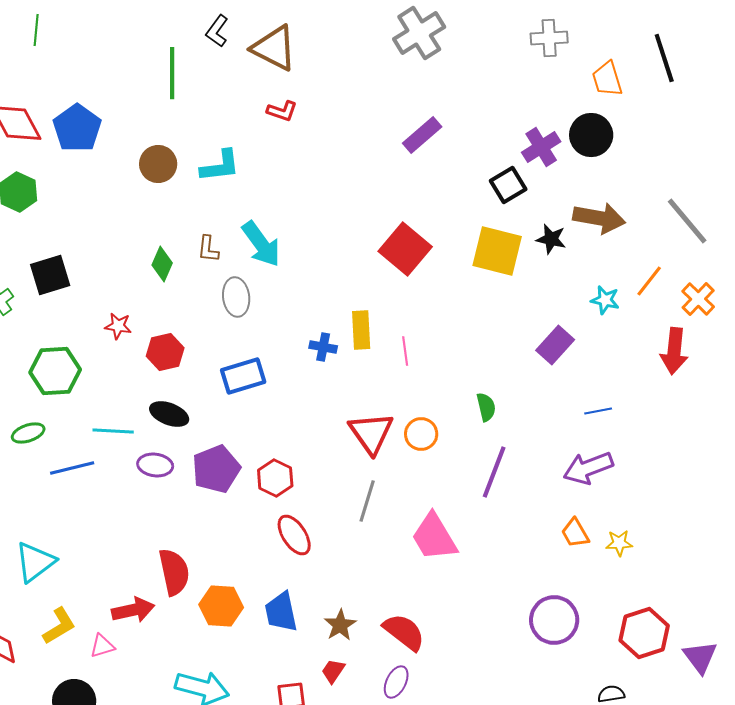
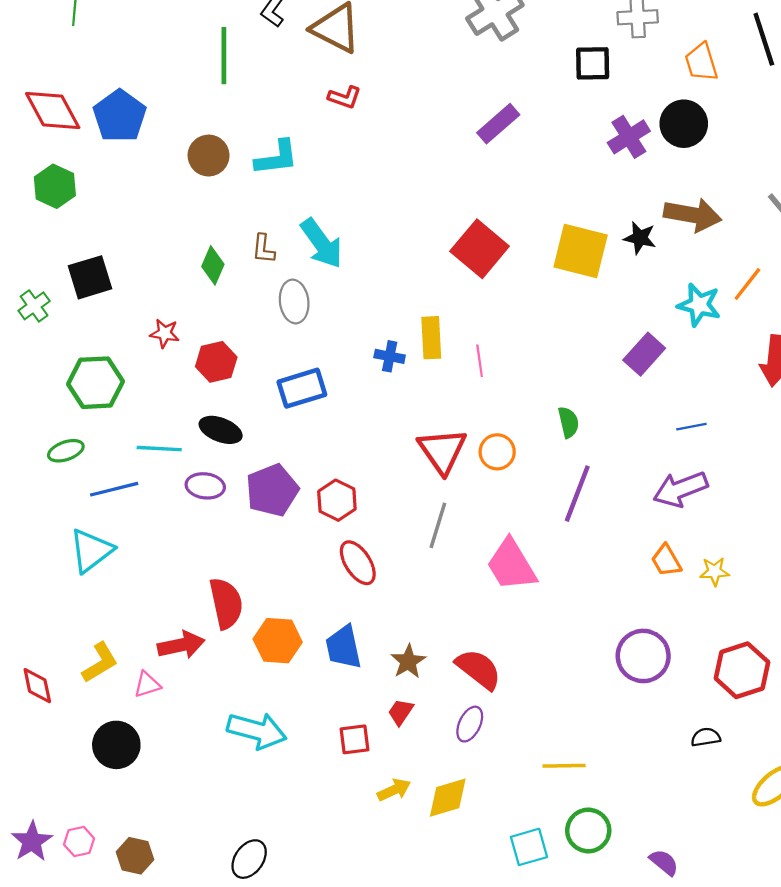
black square: (508, 185) -> (593, 63), moved, turned 30
cyan star: (605, 300) -> (699, 305), size x1.4
cyan triangle: (35, 562) -> (91, 551), moved

